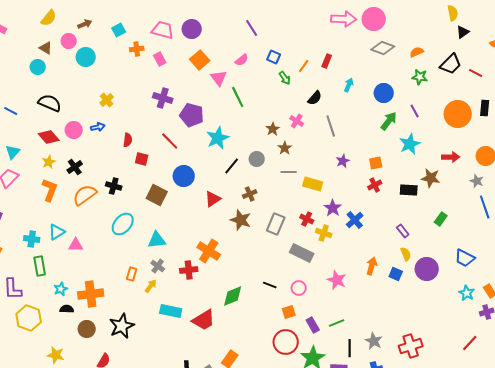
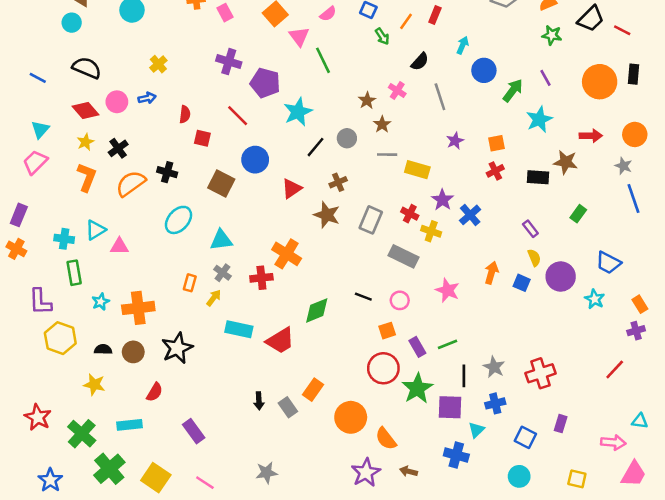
blue circle: (384, 93) -> (484, 70), moved
cyan star: (467, 293) -> (595, 299), moved
black semicircle: (67, 309) -> (103, 349), moved

